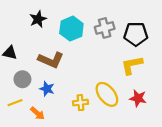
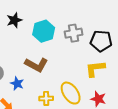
brown L-shape: (51, 60) -> (36, 65), moved

